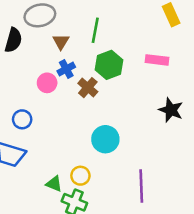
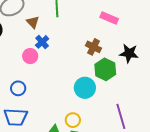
pink rectangle: (157, 60) -> (109, 18), turned 30
green hexagon: (109, 65) -> (105, 69), moved
brown cross: (88, 88) -> (94, 47), moved

